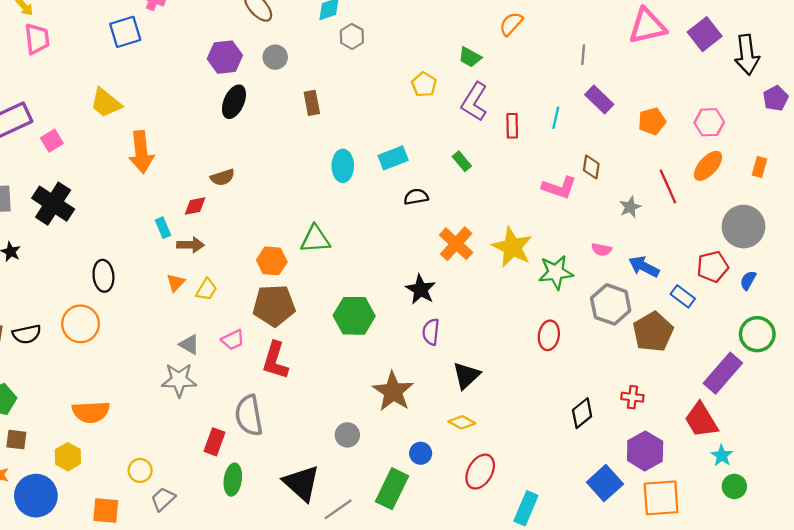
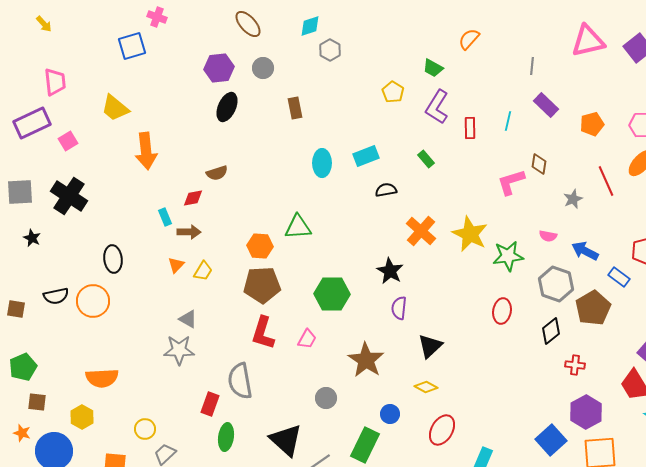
pink trapezoid: (37, 39) -> (55, 82), moved
pink L-shape: (559, 188) -> (511, 182), turned 144
black semicircle: (27, 334) -> (56, 296), moved
pink trapezoid: (233, 340) -> (307, 339), moved, turned -35
black diamond: (582, 413) -> (551, 331), moved

